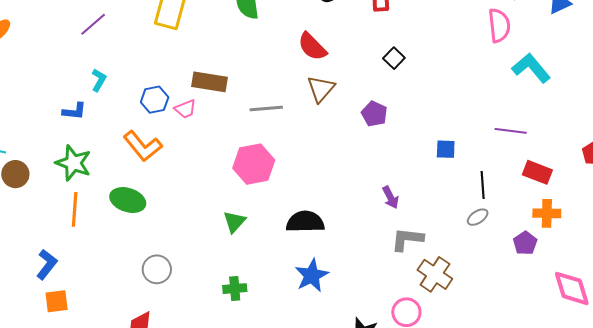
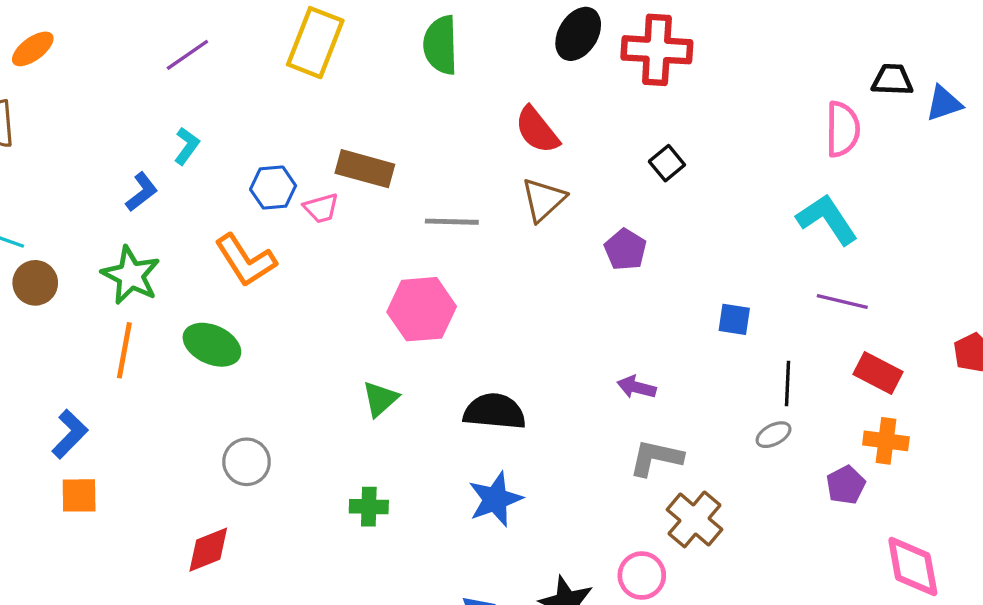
cyan L-shape: (531, 68) -> (827, 219), moved
blue L-shape: (74, 111) -> (142, 192), turned -50
purple arrow: (390, 197) -> (636, 387), turned 125

